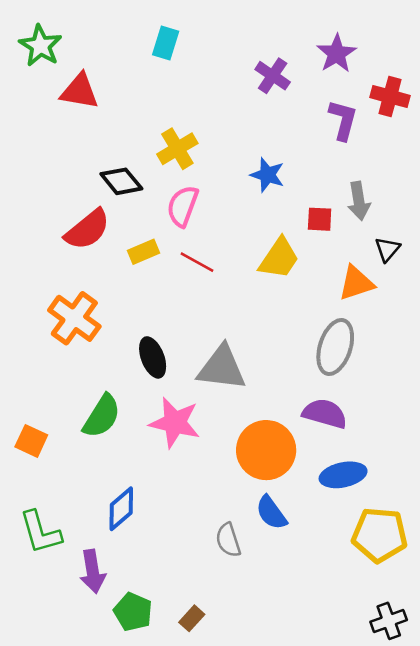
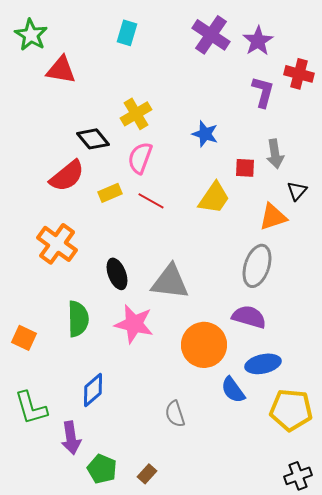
purple cross: (273, 76) -> (211, 35), moved, size x1.4
green semicircle: (102, 416) -> (78, 319), turned -33
blue semicircle: (271, 513) -> (233, 390), moved

